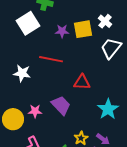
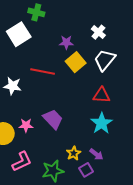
yellow square: (83, 29) -> (76, 62), moved, turned -30
purple star: (62, 31) -> (66, 42), moved
red triangle: (82, 82) -> (102, 95), moved

